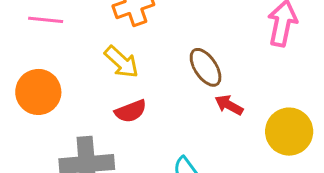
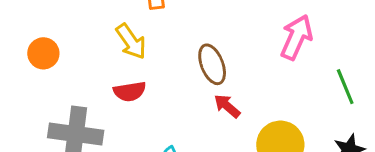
orange circle: (38, 92) -> (43, 53), size x0.7

